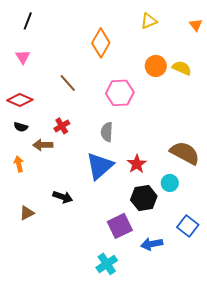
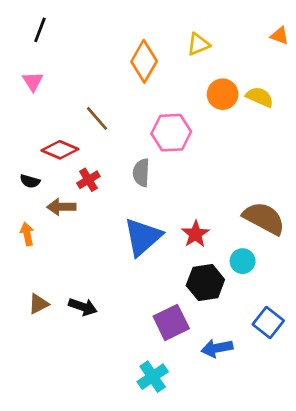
yellow triangle: (149, 21) -> (198, 44), moved
orange triangle: (196, 25) -> (280, 36), turned -32
red diamond: (20, 100) -> (60, 150), moved
gray semicircle: (107, 132) -> (141, 173), moved
black arrow: (63, 197) -> (83, 307), moved

